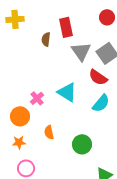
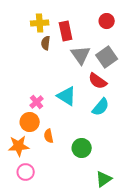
yellow cross: (15, 19) -> (40, 23), moved
orange circle: (20, 116) -> (30, 122), moved
orange star: (19, 142) -> (19, 146), size x1.5

